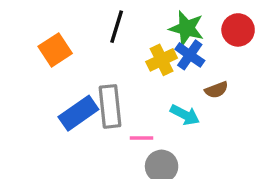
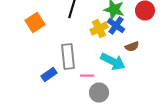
blue rectangle: (78, 113) -> (49, 74), moved, size x0.7
cyan arrow: (185, 115) -> (113, 62), size x1.4

